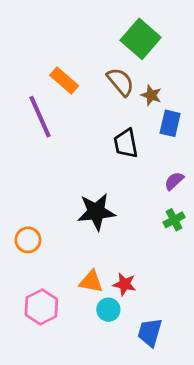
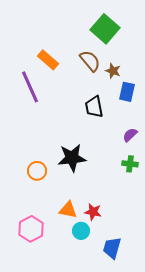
green cross: (174, 220) -> (130, 164), turned 35
orange circle: (28, 240) -> (37, 171), moved

